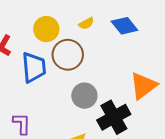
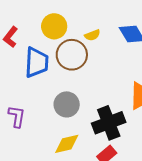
yellow semicircle: (86, 23) -> (92, 35), moved
gray circle: (84, 96) -> (67, 104), moved

